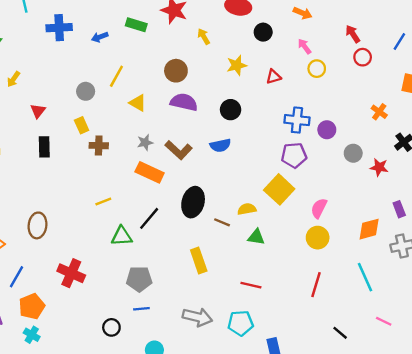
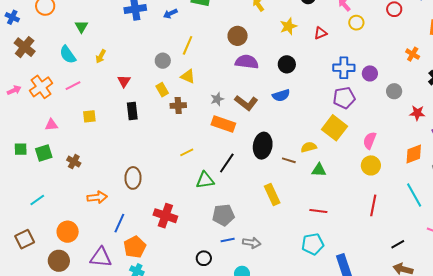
yellow triangle: (138, 103) -> (188, 76), moved
red star: (379, 167) -> (417, 113), moved
gray arrow: (197, 317) -> (252, 243), moved, size x0.7
black line: (340, 333) -> (398, 244), turned -64

